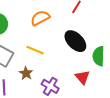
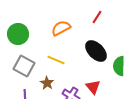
red triangle: (82, 77) -> (93, 87), moved

